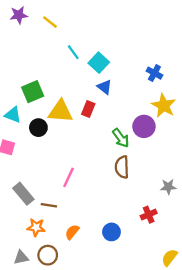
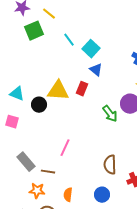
green square: (33, 92) -> (34, 31), moved
brown semicircle: (122, 167) -> (110, 165), moved
orange semicircle: (72, 232) -> (68, 195), turned -32

